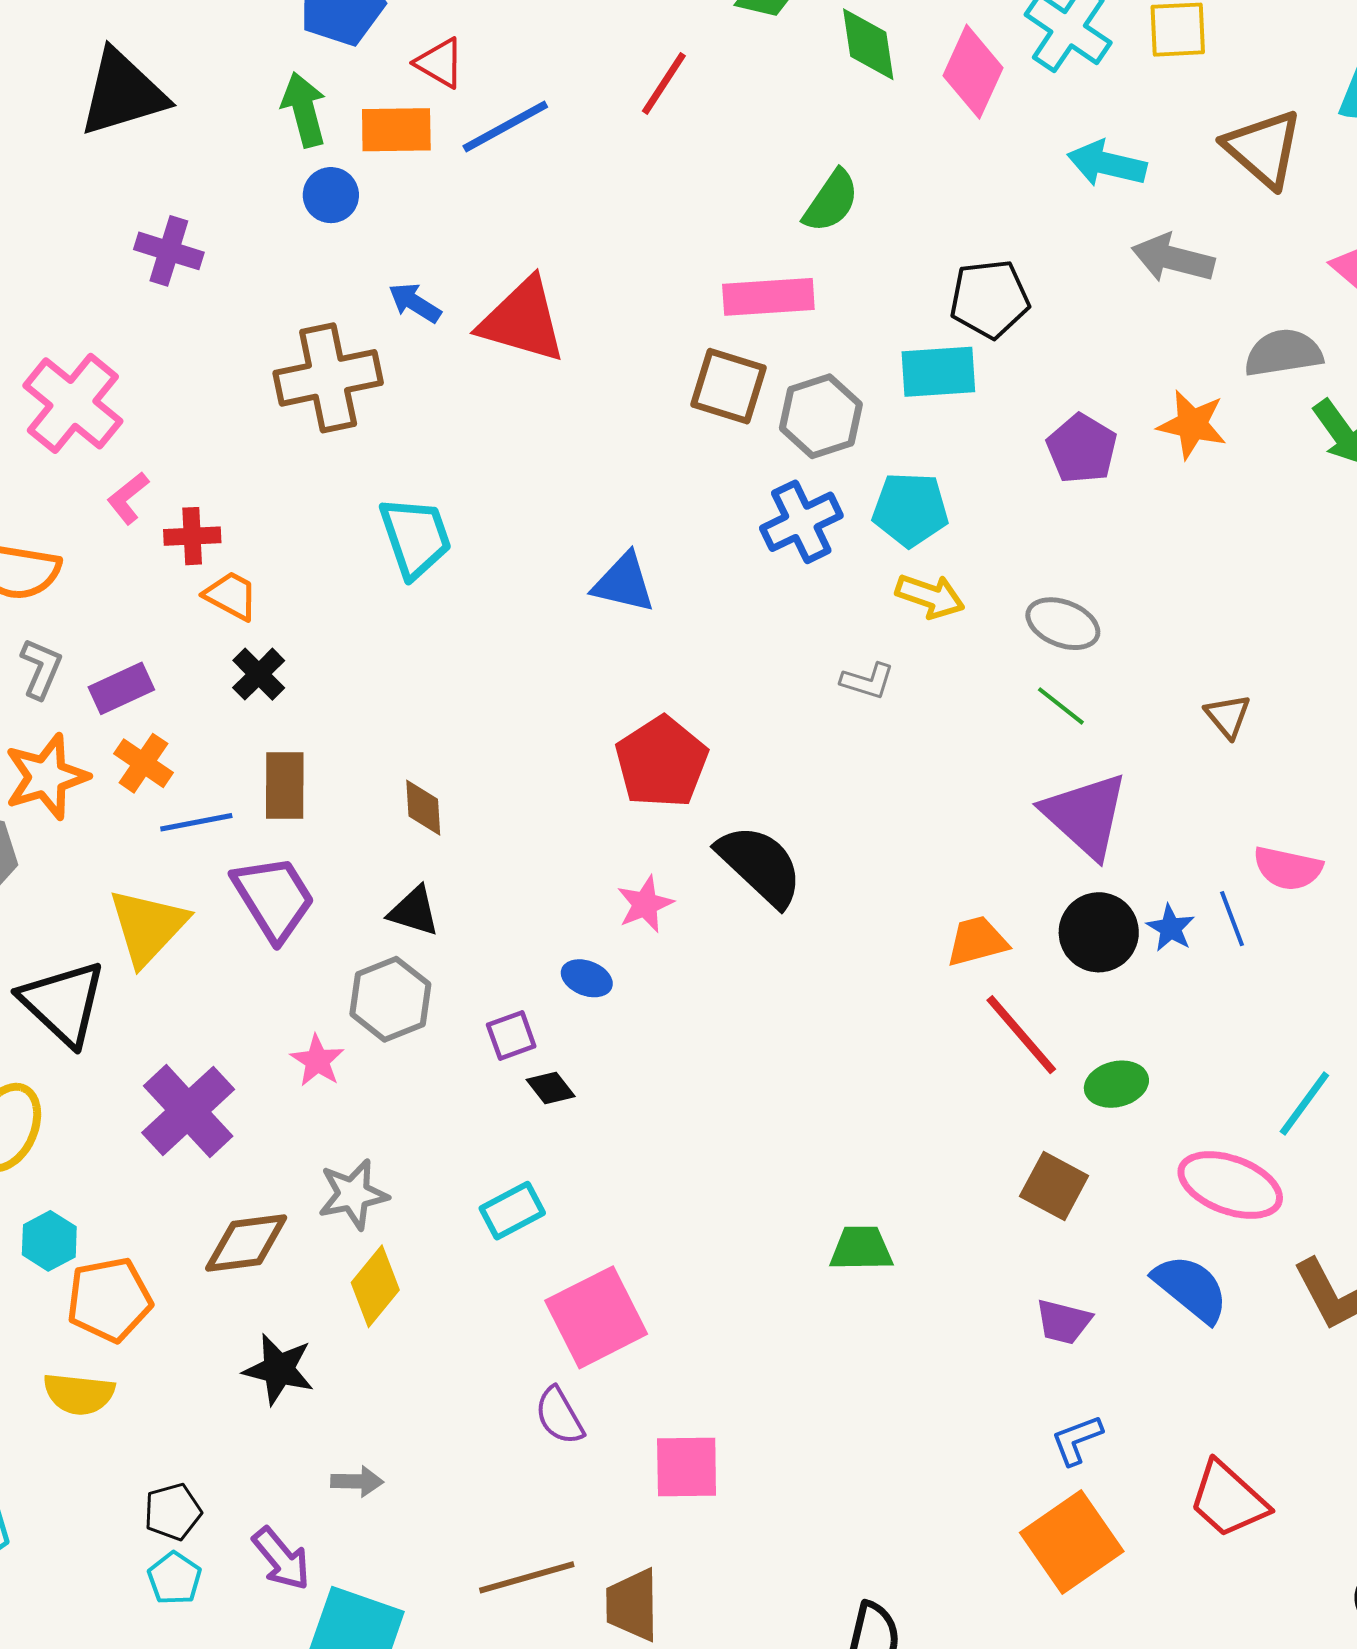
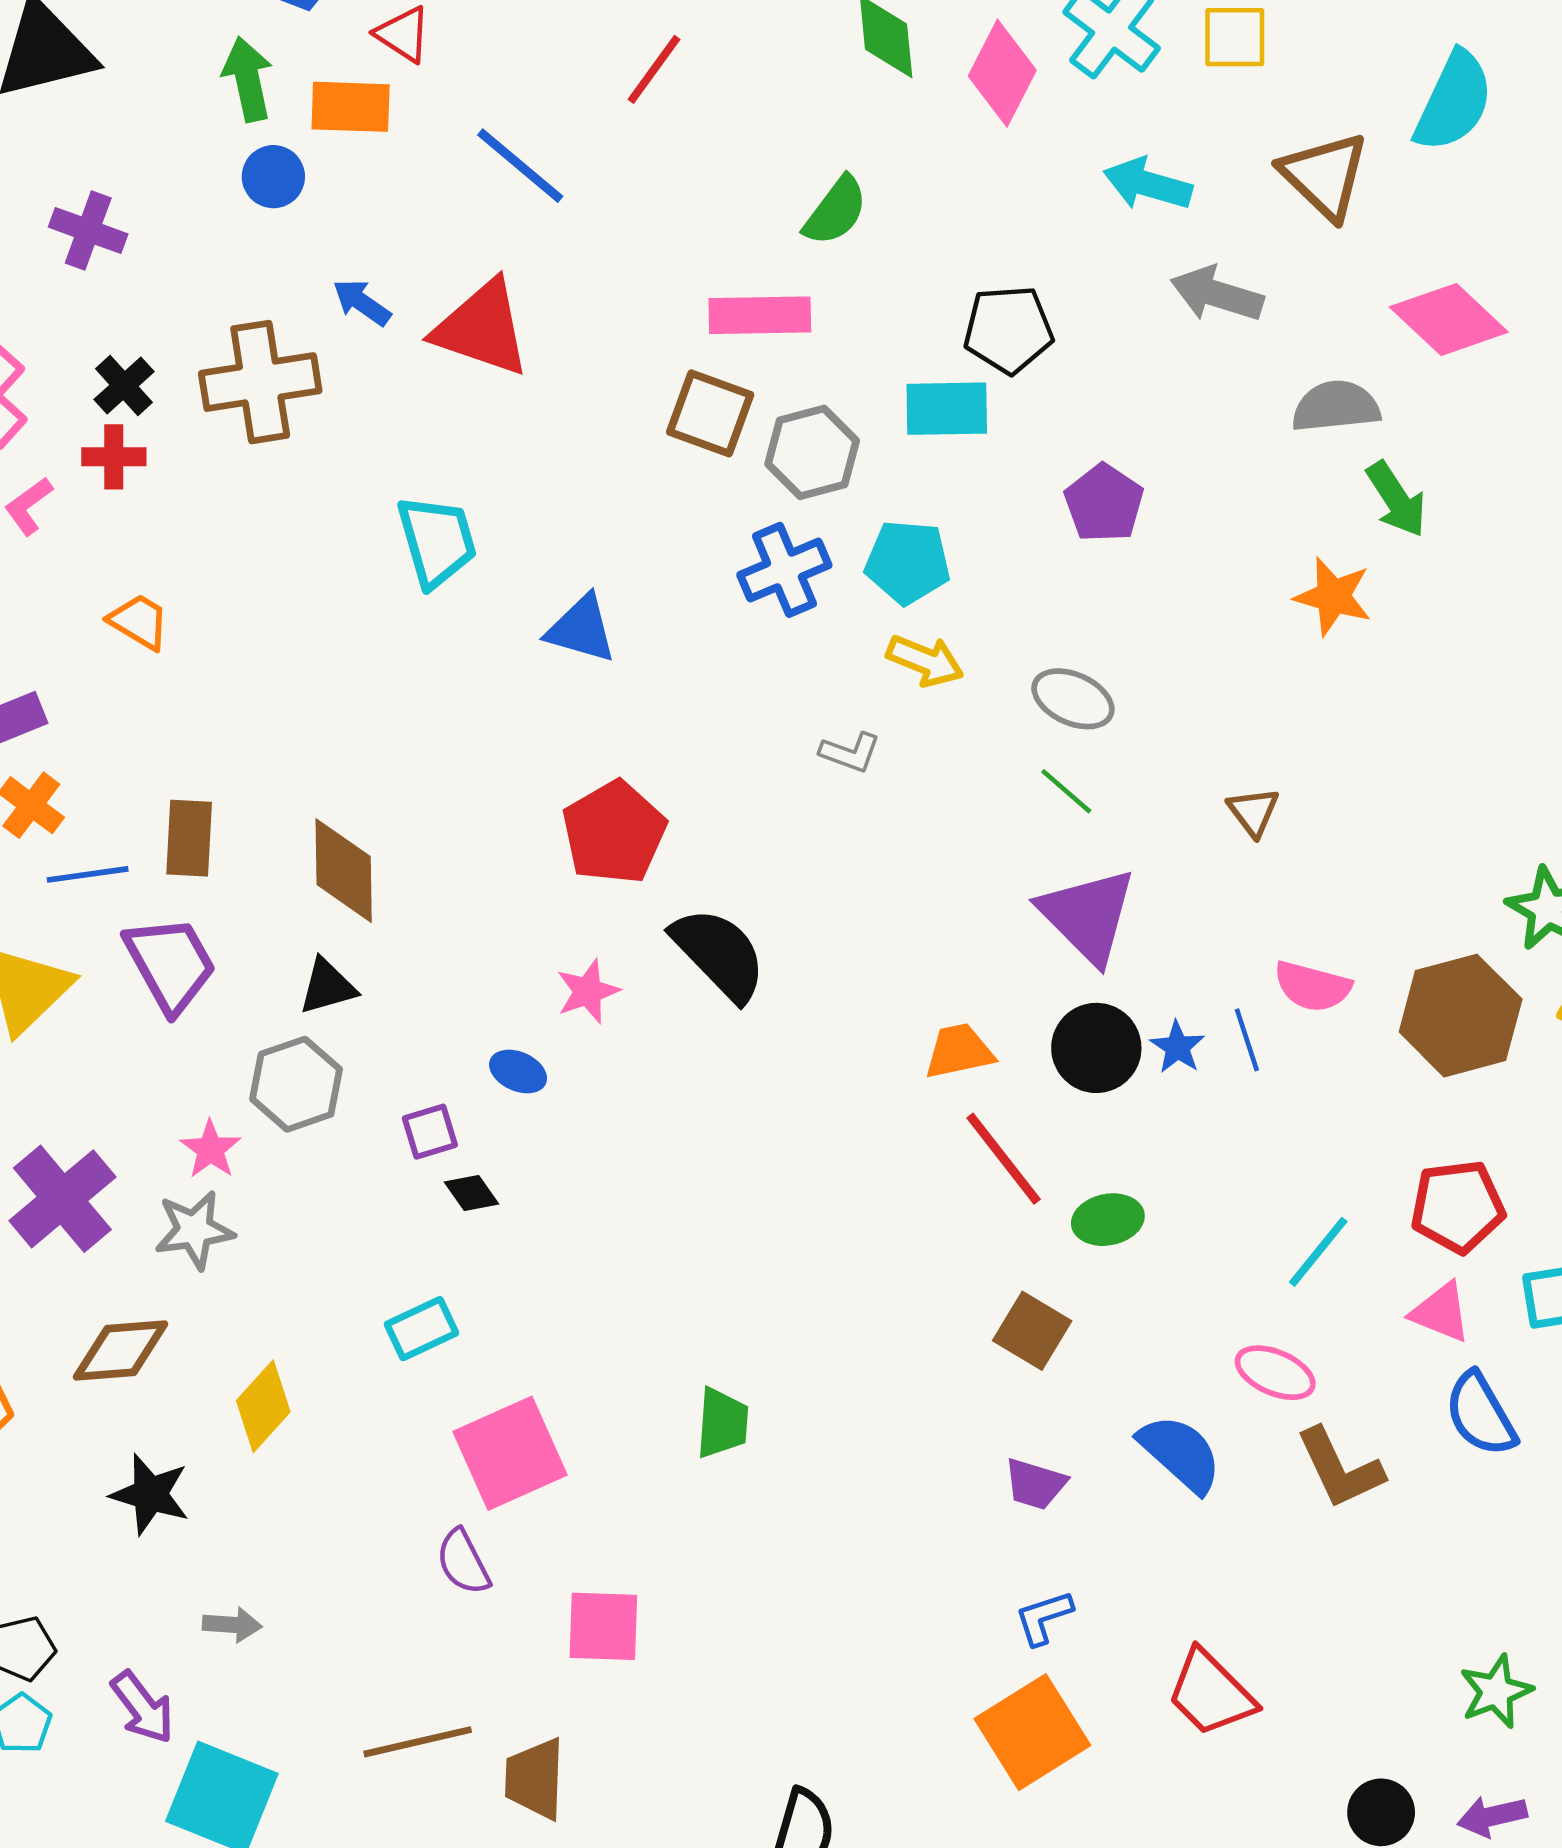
blue line: (505, 127) -> (520, 166), moved, turned 66
orange star: (1192, 424) -> (1333, 596), moved
red cross: (192, 536) -> (114, 457), moved
cyan trapezoid: (415, 537) -> (437, 541), moved
black cross: (259, 674) -> (124, 386), moved
brown diamond: (423, 808) -> (344, 871), size x1.6
black triangle: (414, 911) -> (327, 987), turned -36
pink ellipse: (1230, 1185) -> (1275, 1373), moved, size x0.7
gray star: (353, 1194) -> (194, 1230), moved
green trapezoid: (861, 1249) -> (722, 1423), moved, turned 92

